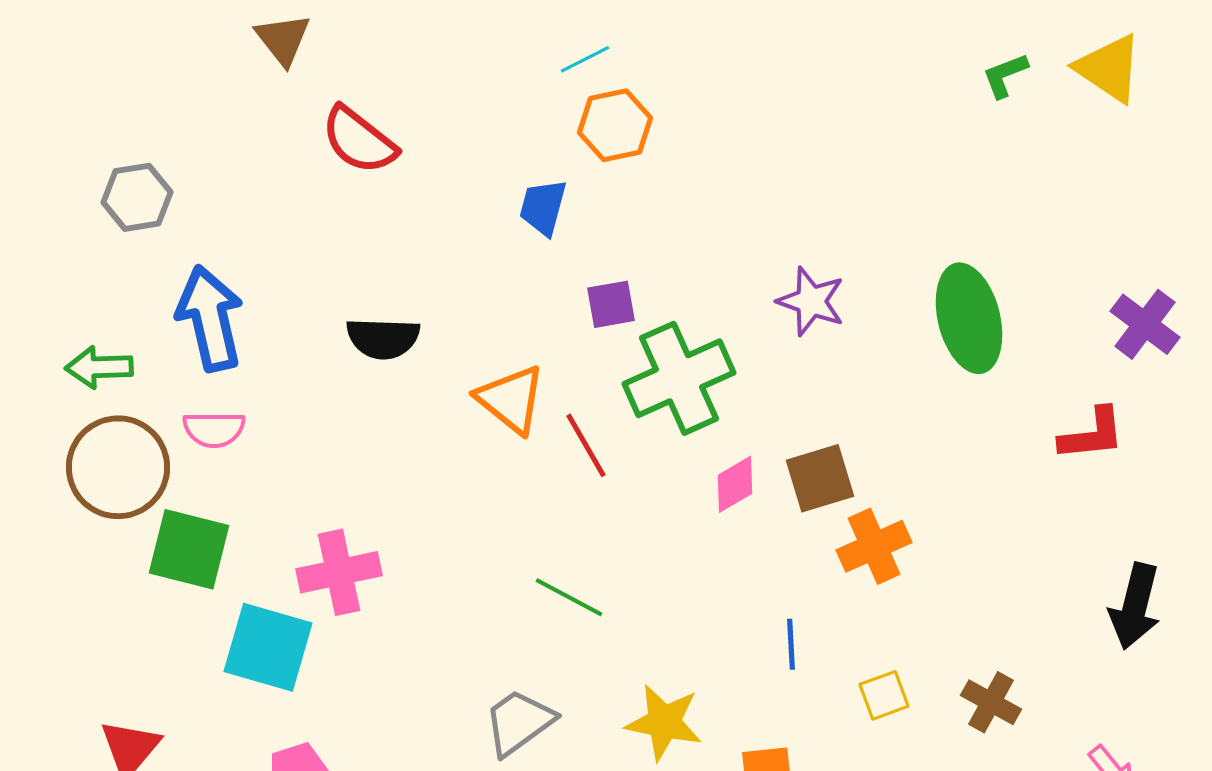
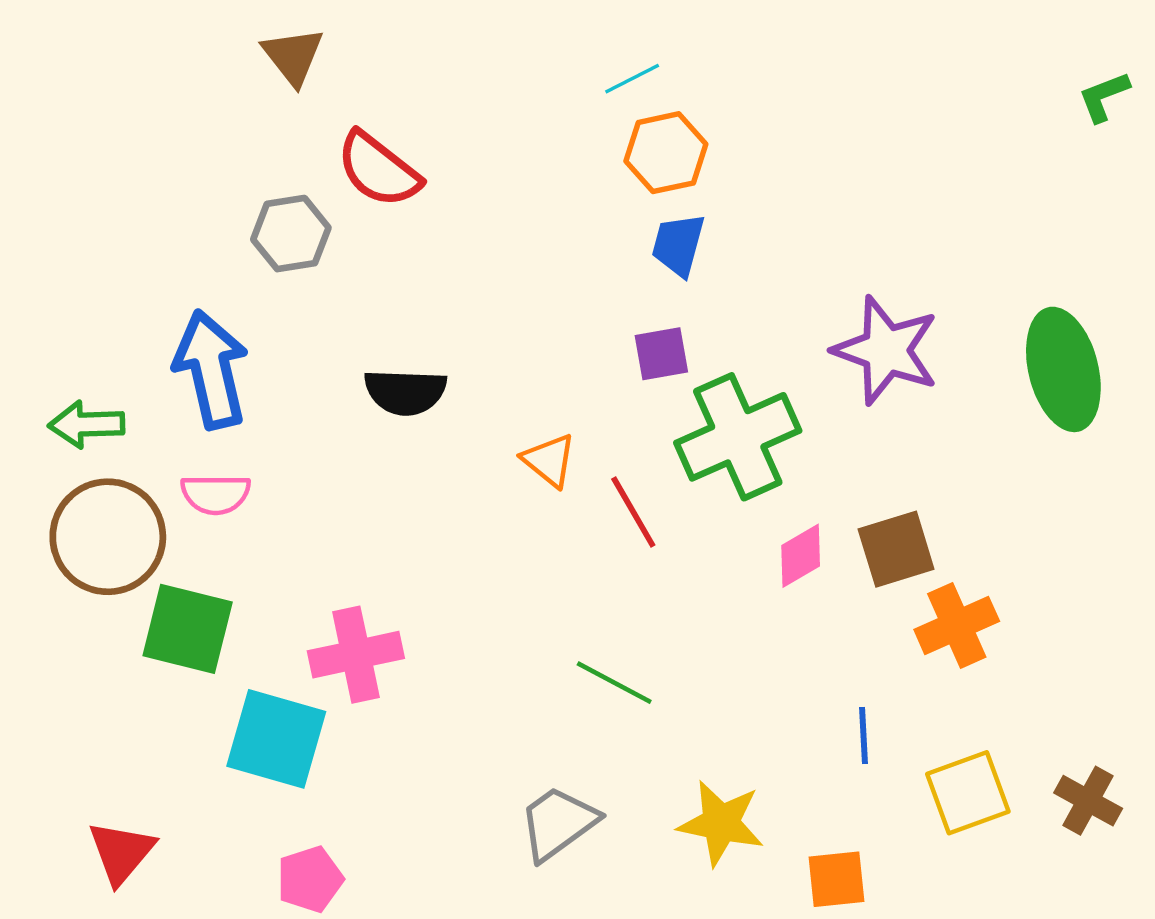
gray hexagon: (137, 197) -> (291, 234), moved
blue trapezoid: (543, 207) -> (678, 245), moved
purple star: (811, 301) -> (886, 350), size x1.4
orange triangle: (511, 399) -> (549, 460), size x0.7
yellow square: (884, 695) -> (968, 793), size x1.5

